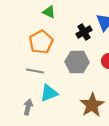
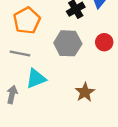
brown star: (92, 105) -> (85, 92), size x0.7

